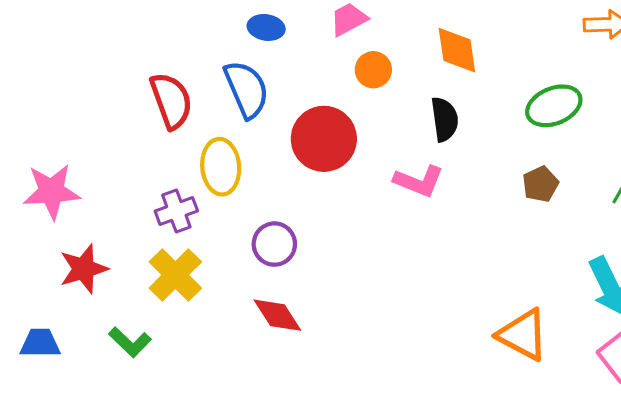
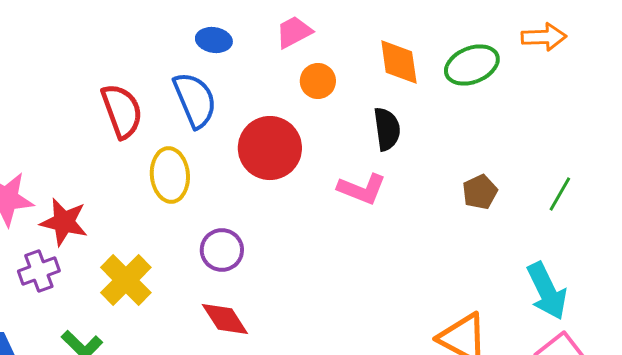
green ellipse: (554, 106) -> (472, 65), moved
purple cross: (176, 211) -> (39, 271), moved
red star: (84, 269) -> (64, 222), moved, turned 30

